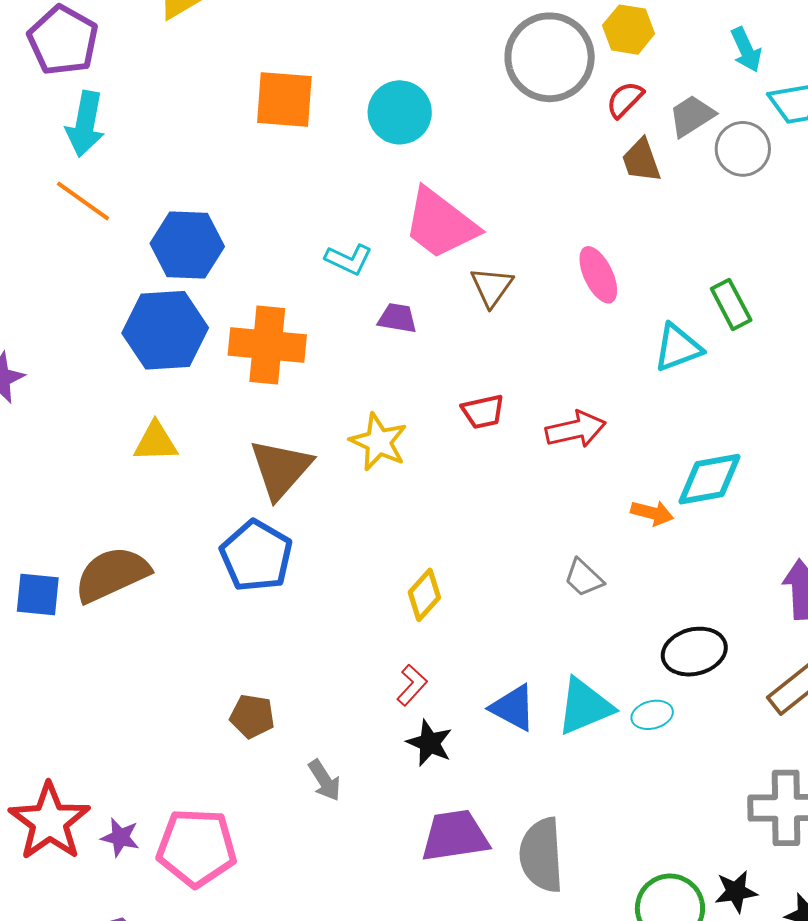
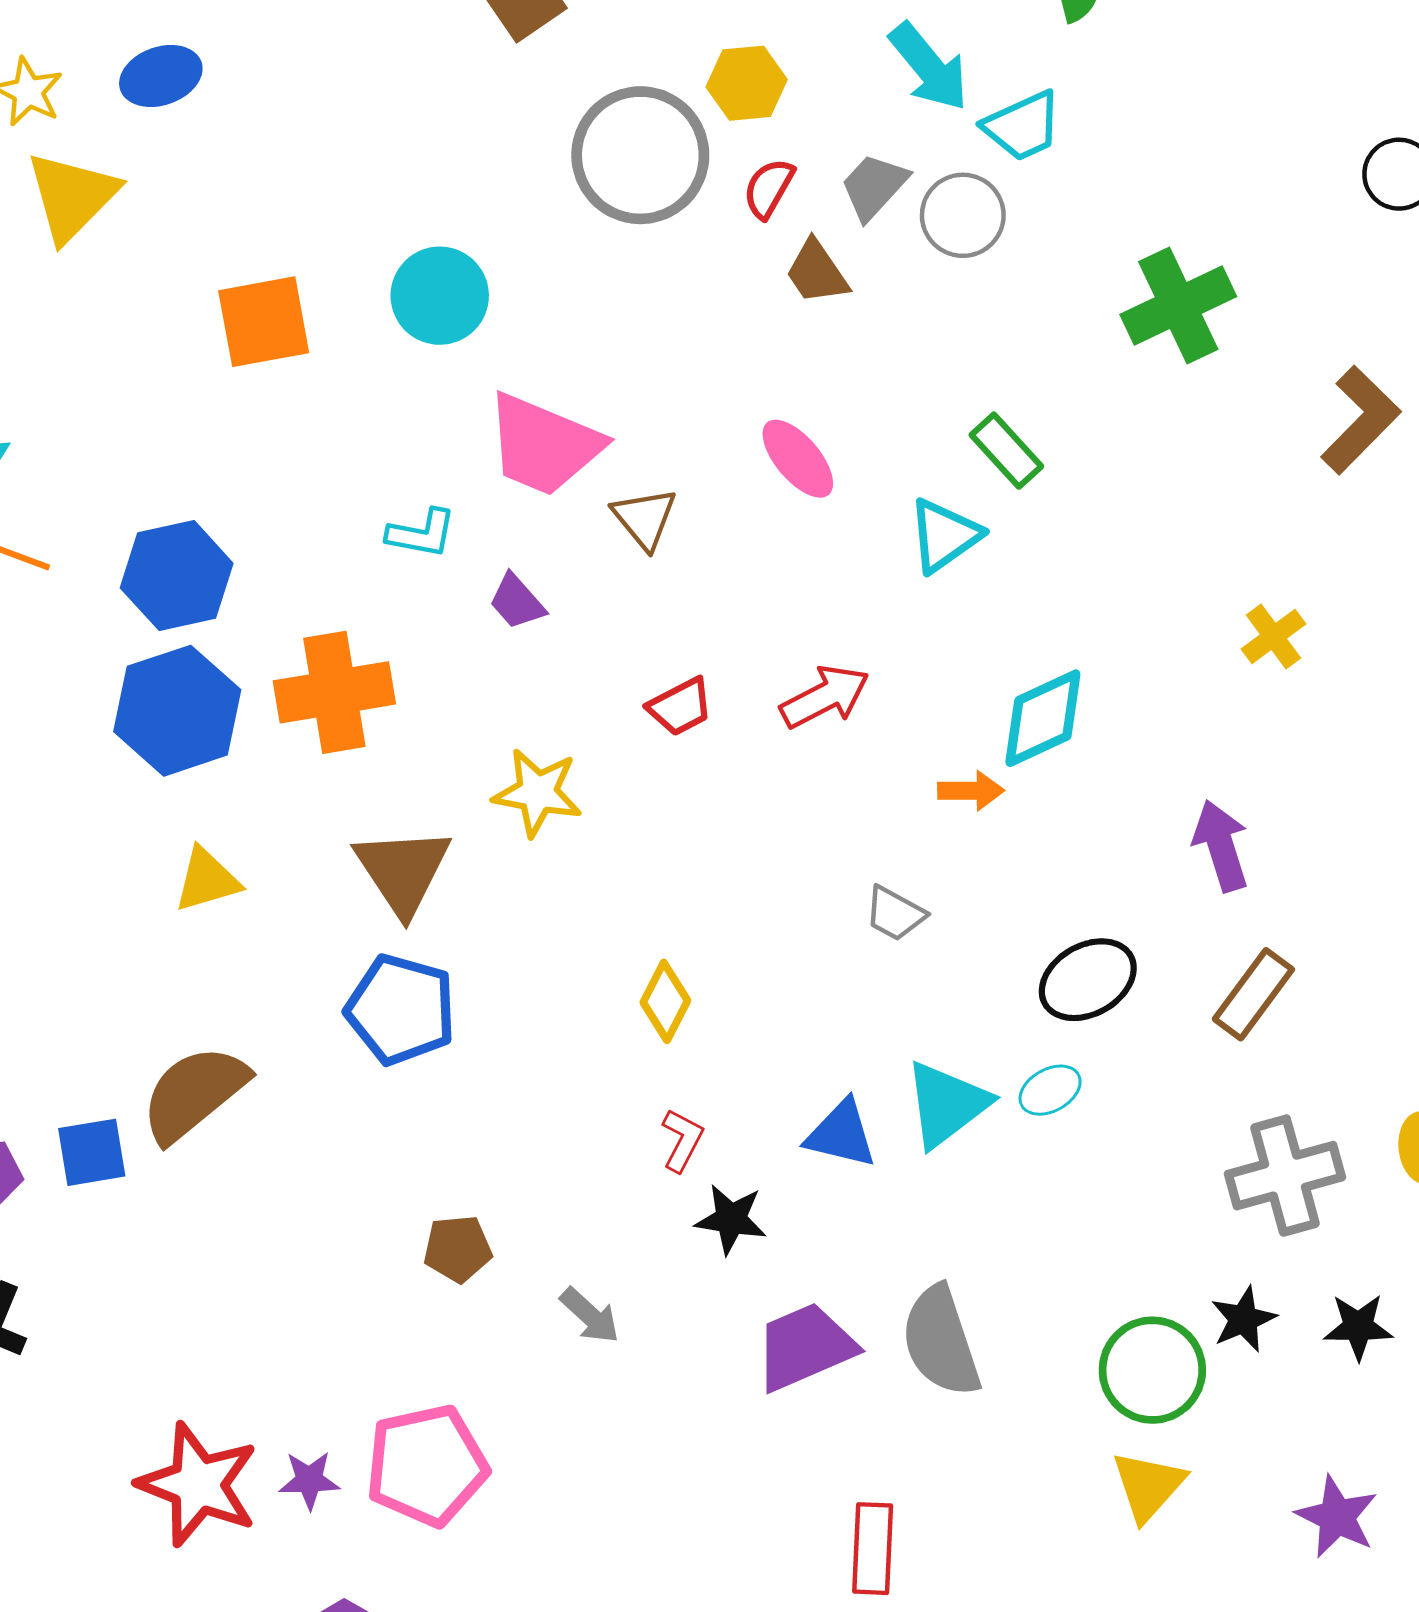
cyan arrow: (746, 50) -> (929, 67), size x1.4
purple trapezoid: (397, 318) -> (517, 602), turned -126

